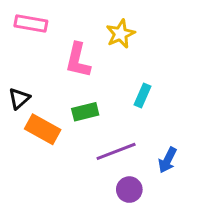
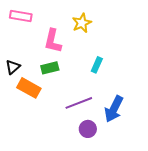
green rectangle: (85, 112) -> (50, 68), moved
blue arrow: (167, 160) -> (114, 109), size x1.5

